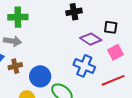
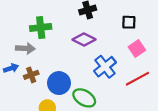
green cross: (18, 17) -> (41, 27), moved
purple diamond: (91, 39) -> (84, 40), moved
blue cross: (84, 66) -> (105, 67), turned 35

